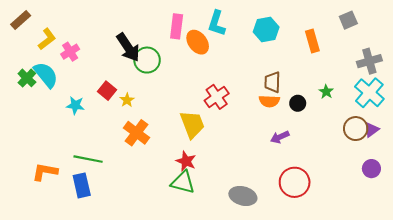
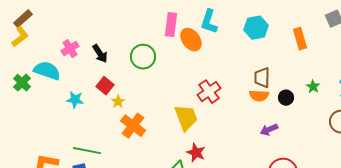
yellow L-shape: (47, 39) -> (20, 37), moved
black arrow: (128, 47) -> (100, 54), moved, size x0.7
cyan semicircle: (46, 75) -> (47, 71), turned -32
green cross: (27, 78) -> (22, 83), moved
yellow star: (127, 100) -> (118, 102), moved
red star: (186, 161) -> (196, 153), moved

